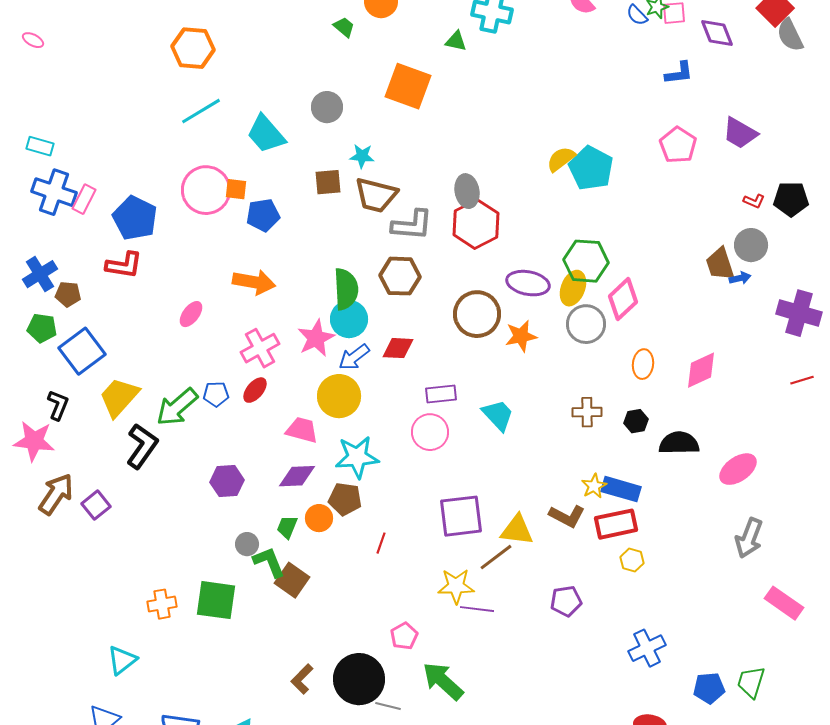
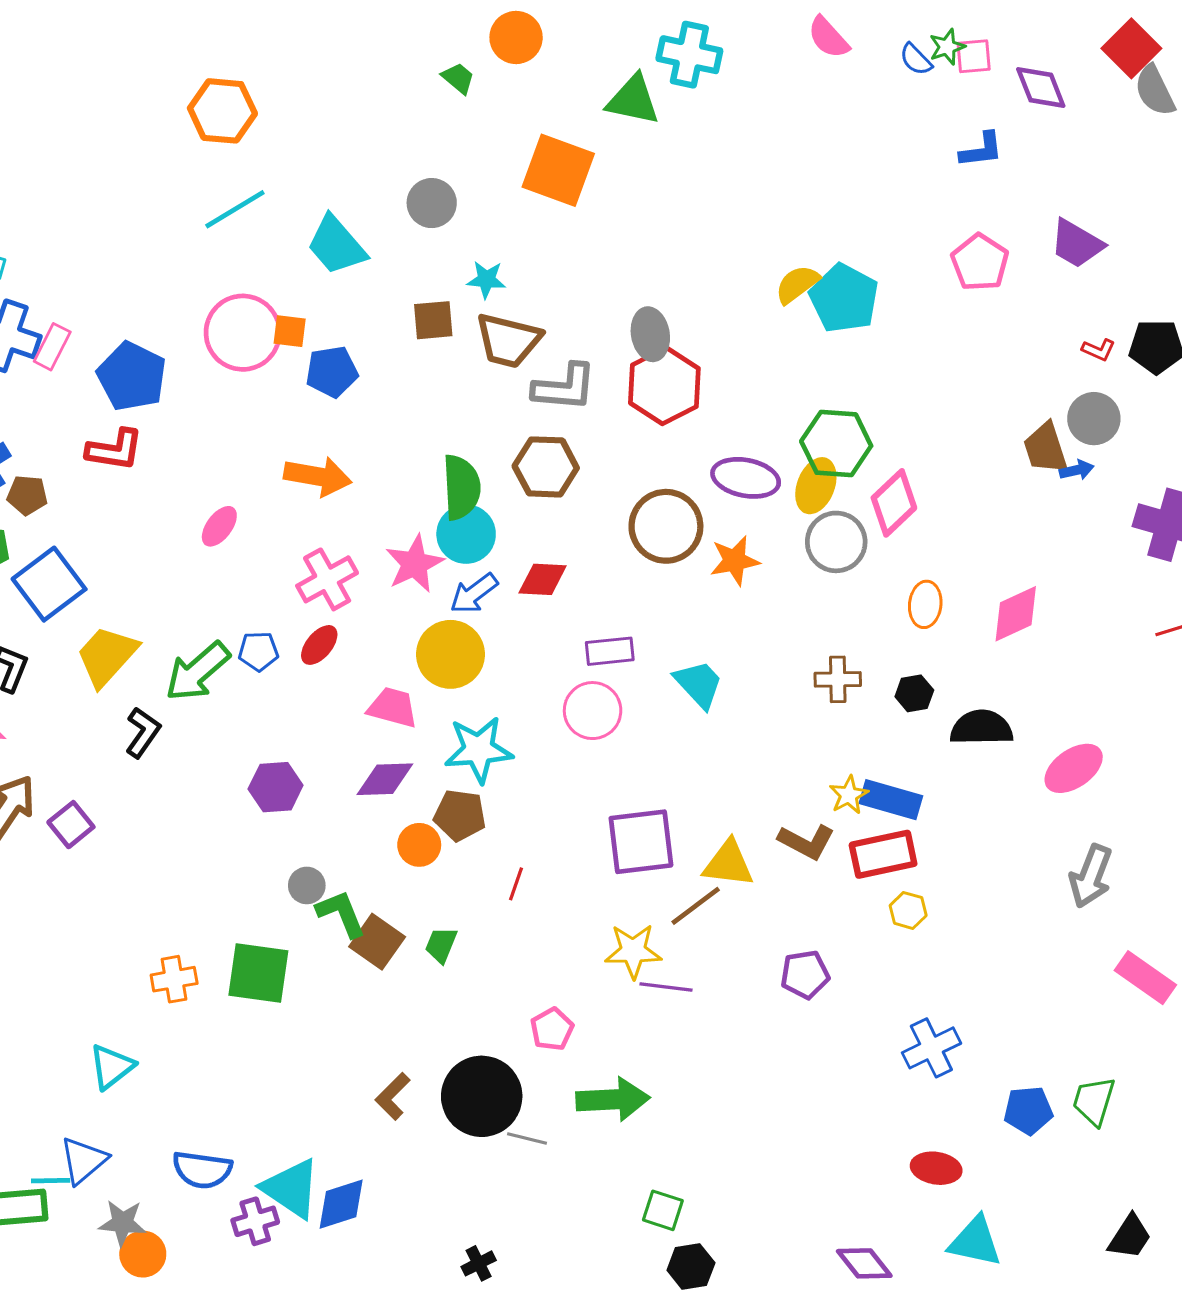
green triangle: (456, 41) -> (633, 100), size x1.6
black L-shape: (142, 446) -> (143, 732), size x0.7
green trapezoid: (287, 527) -> (441, 945), moved
green arrow: (443, 681) -> (613, 1099), turned 135

